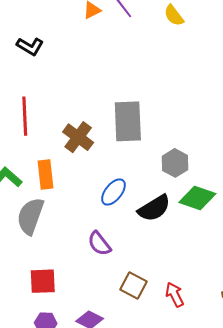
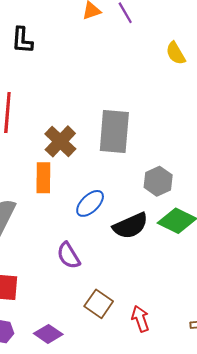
yellow semicircle: (174, 15) -> (176, 53), moved
black L-shape: (30, 46) -> (22, 40), turned 56
orange rectangle: (45, 174) -> (43, 178), moved

